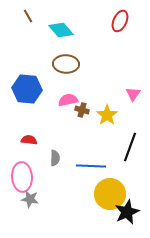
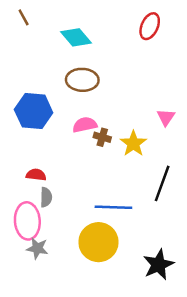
brown line: (28, 16) -> (24, 17), moved
gray semicircle: (55, 158) -> (46, 197), moved
yellow circle: (110, 194) -> (98, 242), moved

